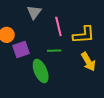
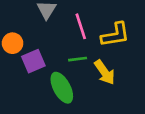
yellow arrow: (88, 62) -> (105, 72), moved

